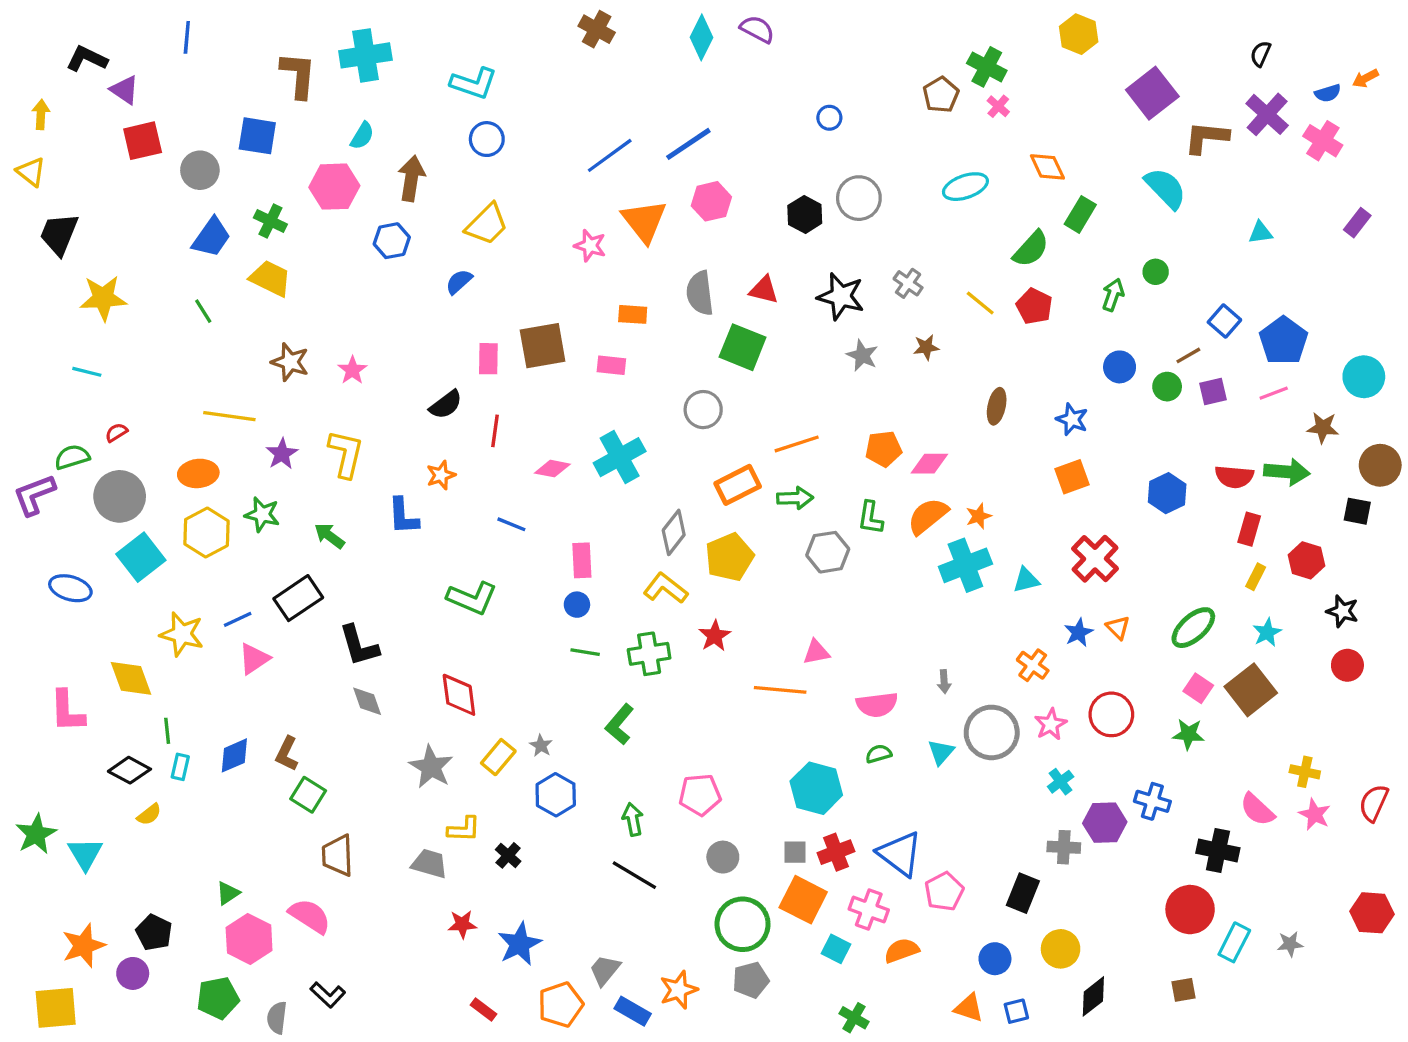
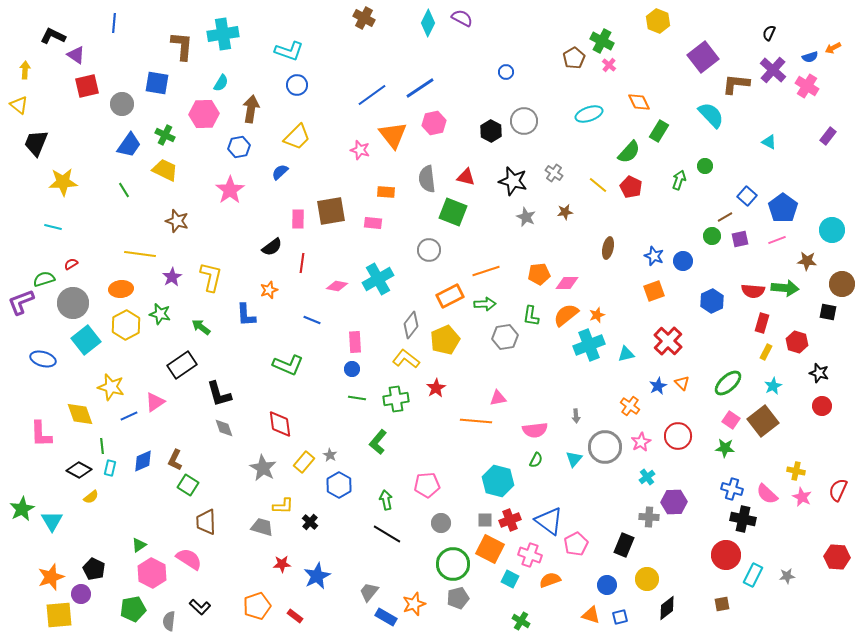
cyan triangle: (1261, 232) -> (769, 142), turned 35
blue circle: (1120, 367) -> (683, 261), moved
pink star: (352, 370) -> (230, 190), moved, size x1.6
blue line: (238, 619) -> (129, 416), moved
green semicircle: (879, 754) -> (536, 460), turned 133
blue cross: (1152, 801) -> (732, 489), moved
orange pentagon: (561, 1005) -> (257, 606), moved
yellow square: (56, 1008) -> (59, 615), moved

